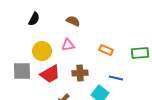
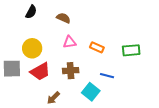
black semicircle: (34, 19) -> (31, 12), moved
pink triangle: (68, 45) -> (70, 42), moved

